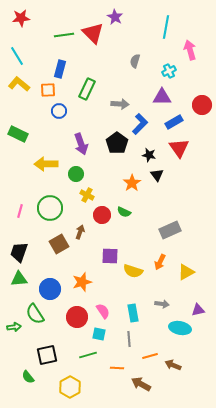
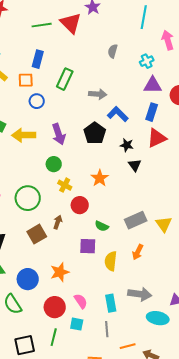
purple triangle: (162, 97) -> (153, 85), moved
blue rectangle: (174, 122) -> (152, 112), turned -42
blue L-shape: (140, 124) -> (118, 114), turned -90
red triangle: (179, 148) -> (157, 138), turned 40
yellow arrow: (46, 164) -> (24, 135), moved
orange star: (132, 183) -> (100, 178), moved
green semicircle: (124, 212) -> (102, 226), moved
gray rectangle: (170, 230) -> (136, 220), moved
yellow semicircle: (133, 271) -> (111, 261), turned 78
yellow triangle: (186, 272) -> (164, 224), moved, turned -36
gray arrow: (162, 304) -> (140, 294), size x1.6
green line: (88, 355) -> (54, 337), moved, turned -60

